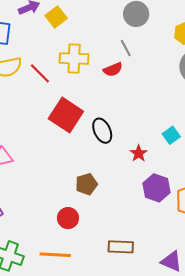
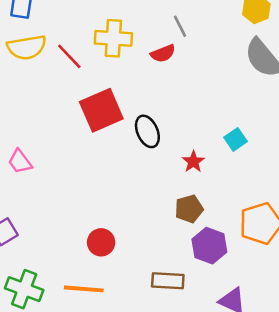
red square: (66, 115) -> (101, 110), turned 32
brown pentagon: (86, 184) -> (189, 209), moved
purple hexagon: (156, 188) -> (209, 246), moved

